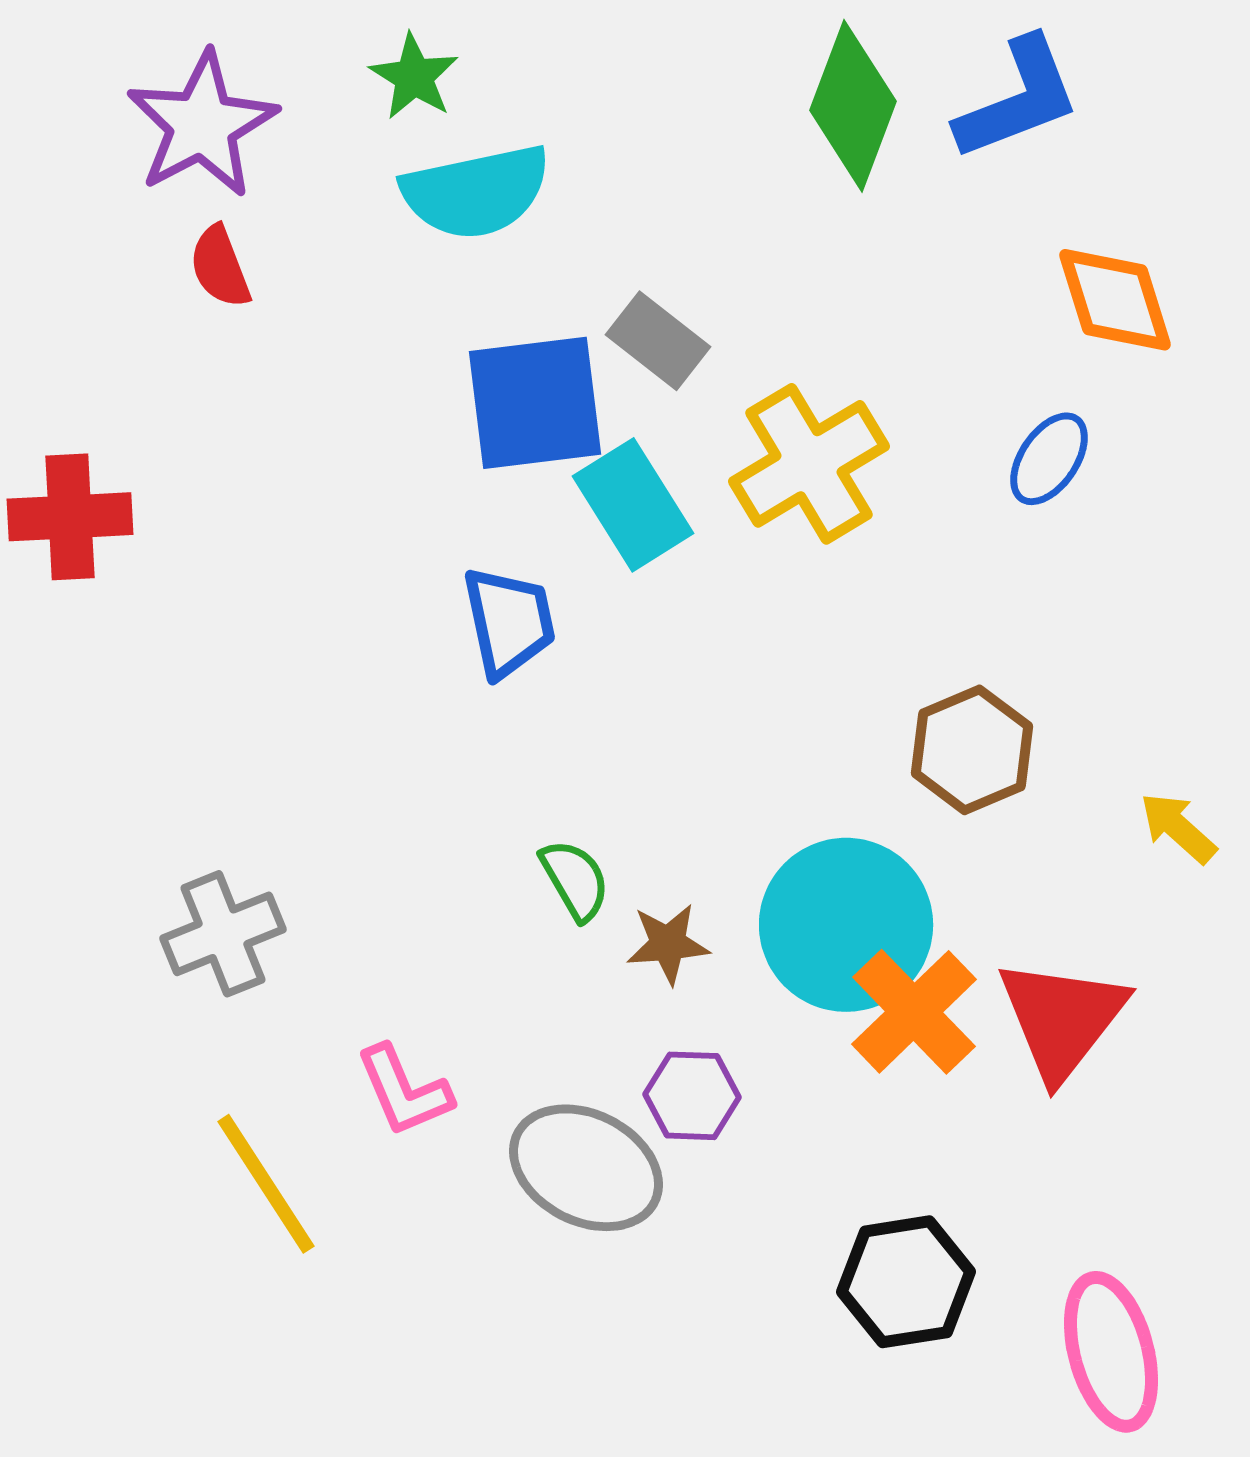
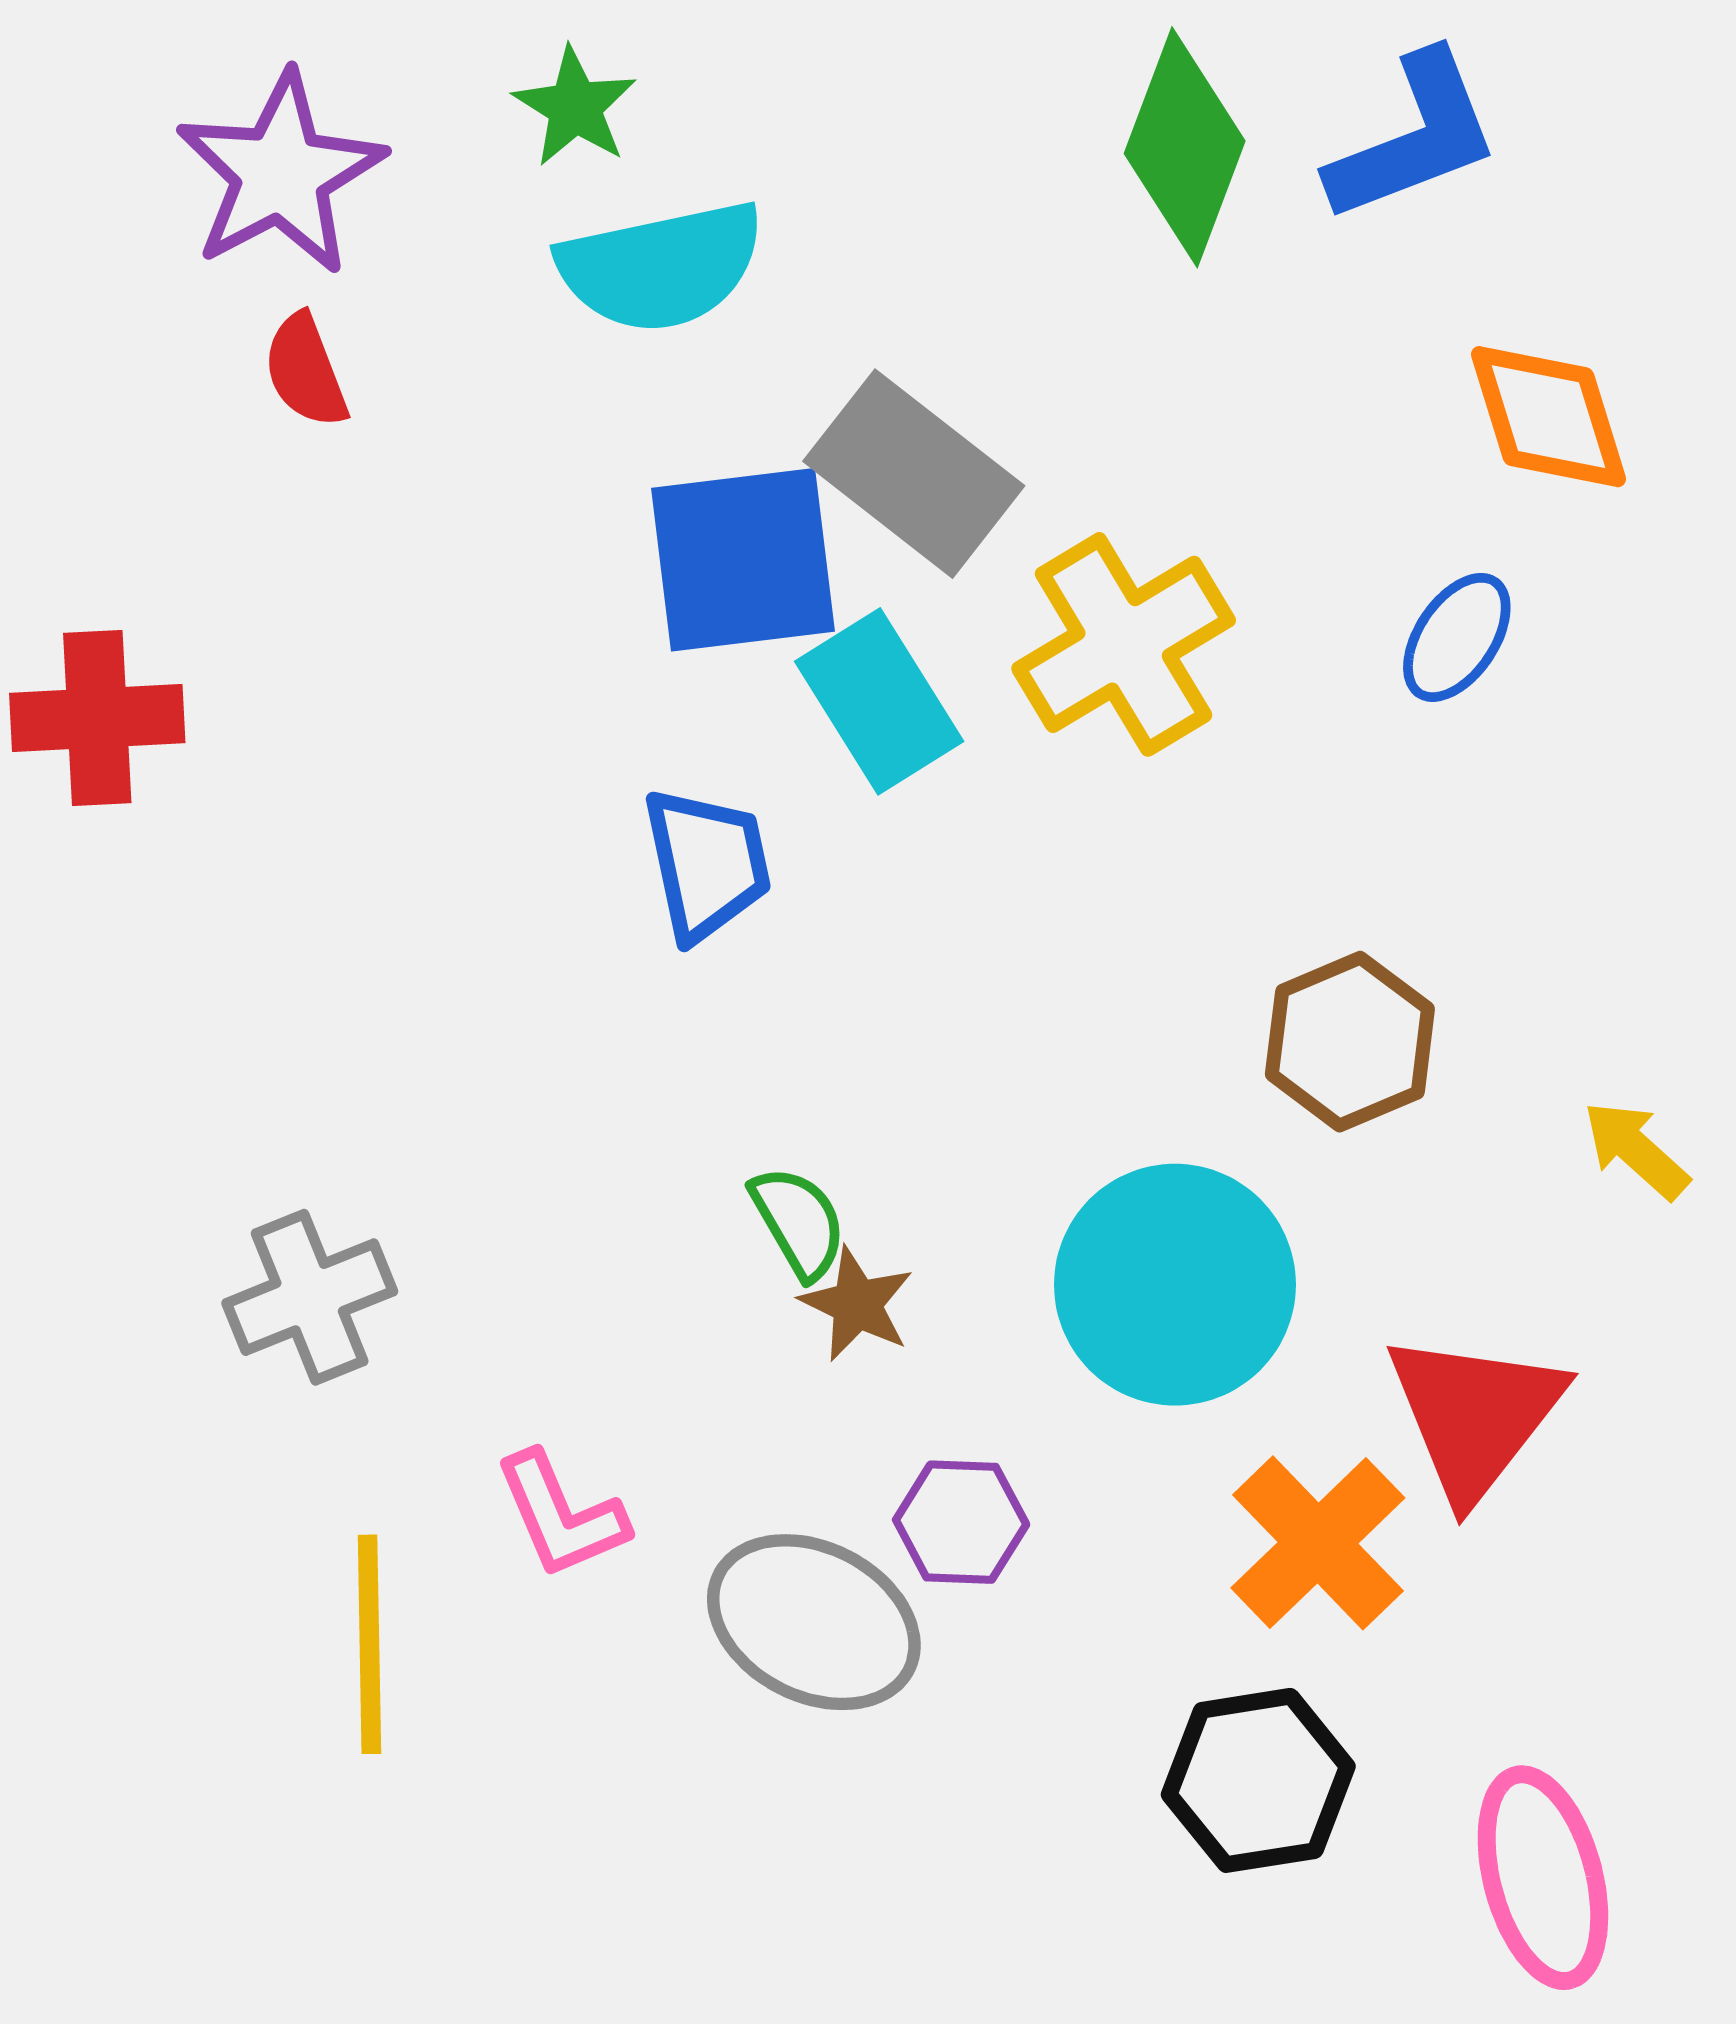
gray rectangle: (658, 341) -> (914, 474), size x1.5
brown star: (668, 944) -> (857, 1304), moved, turned 30
orange cross: (914, 1012) -> (1318, 1543), moved
yellow line: (266, 1184) -> (369, 1644), turned 32

